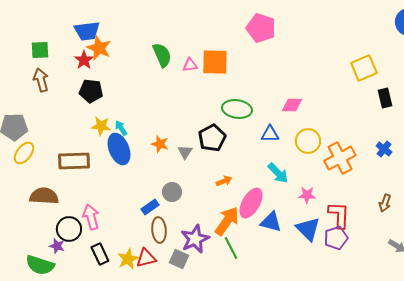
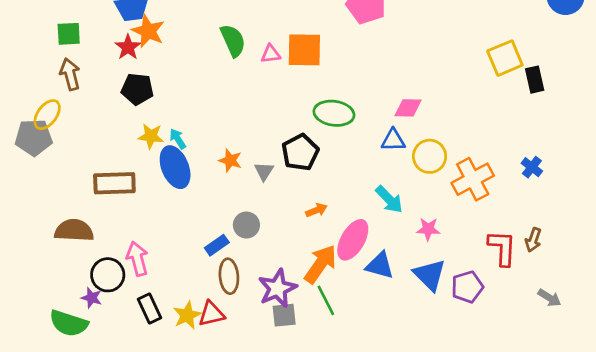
black rectangle: (385, 98) -> (535, 80), moved
blue triangle: (270, 134) -> (393, 140), moved
yellow ellipse: (24, 153) -> (47, 115), moved
red L-shape: (339, 215) -> (502, 248), moved
gray square: (179, 259) -> (284, 315), moved, turned -30

